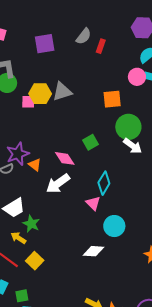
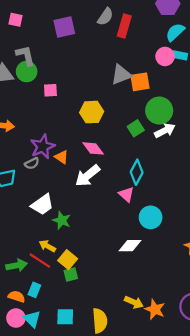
red rectangle: (101, 46) -> (124, 26), size x1.5
gray triangle: (62, 91) -> (121, 75), moved
yellow hexagon: (40, 94) -> (92, 112), moved
green square: (91, 142) -> (136, 128), moved
white arrow: (133, 146) -> (165, 131), turned -60
yellow arrow: (18, 238) -> (47, 246), moved
green square: (22, 296) -> (71, 274), moved

